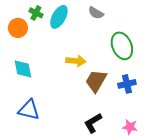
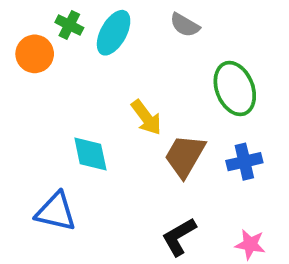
yellow arrow: (76, 61) -> (146, 117), turned 48
cyan diamond: (23, 69) -> (90, 154), moved

